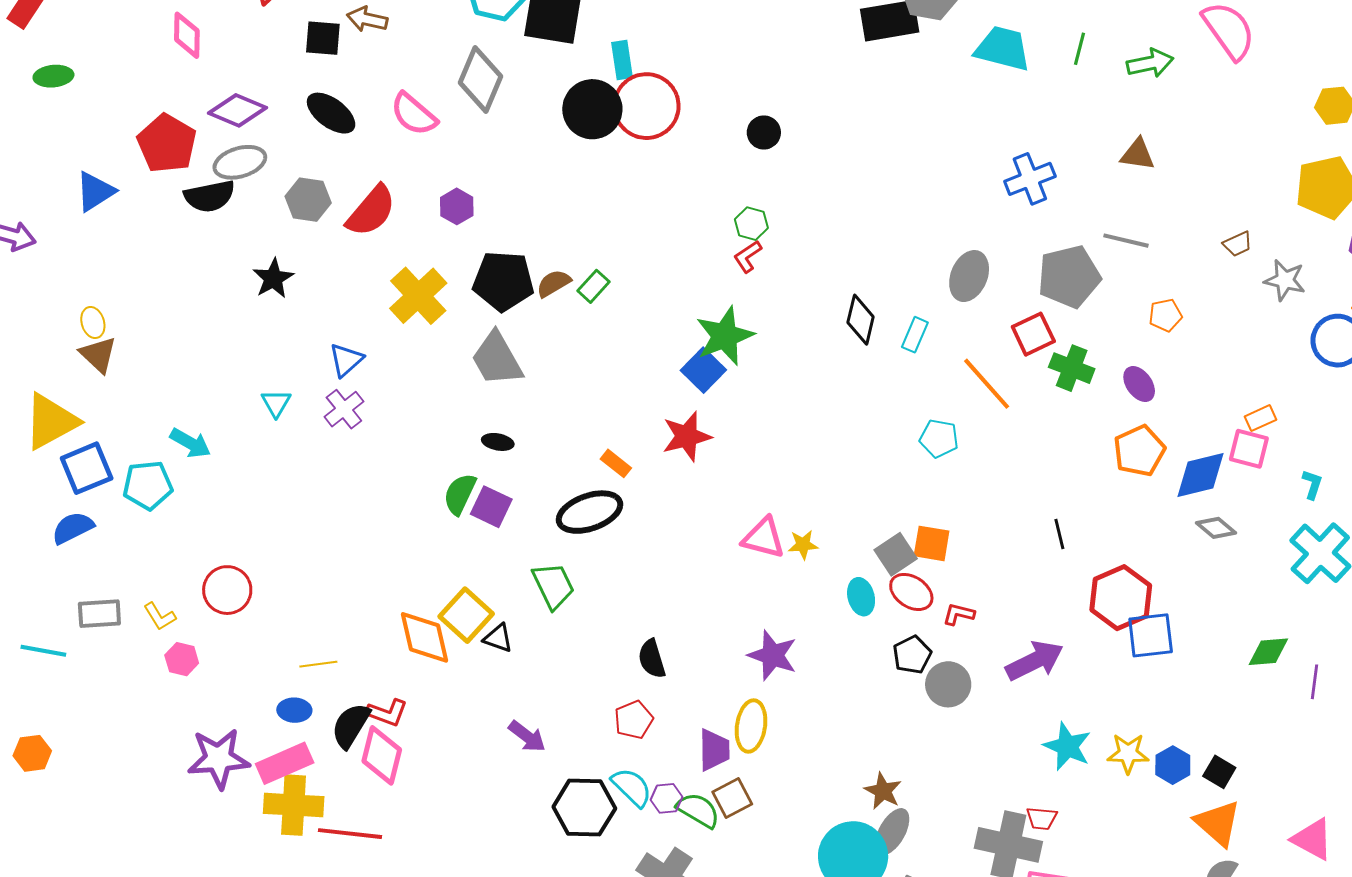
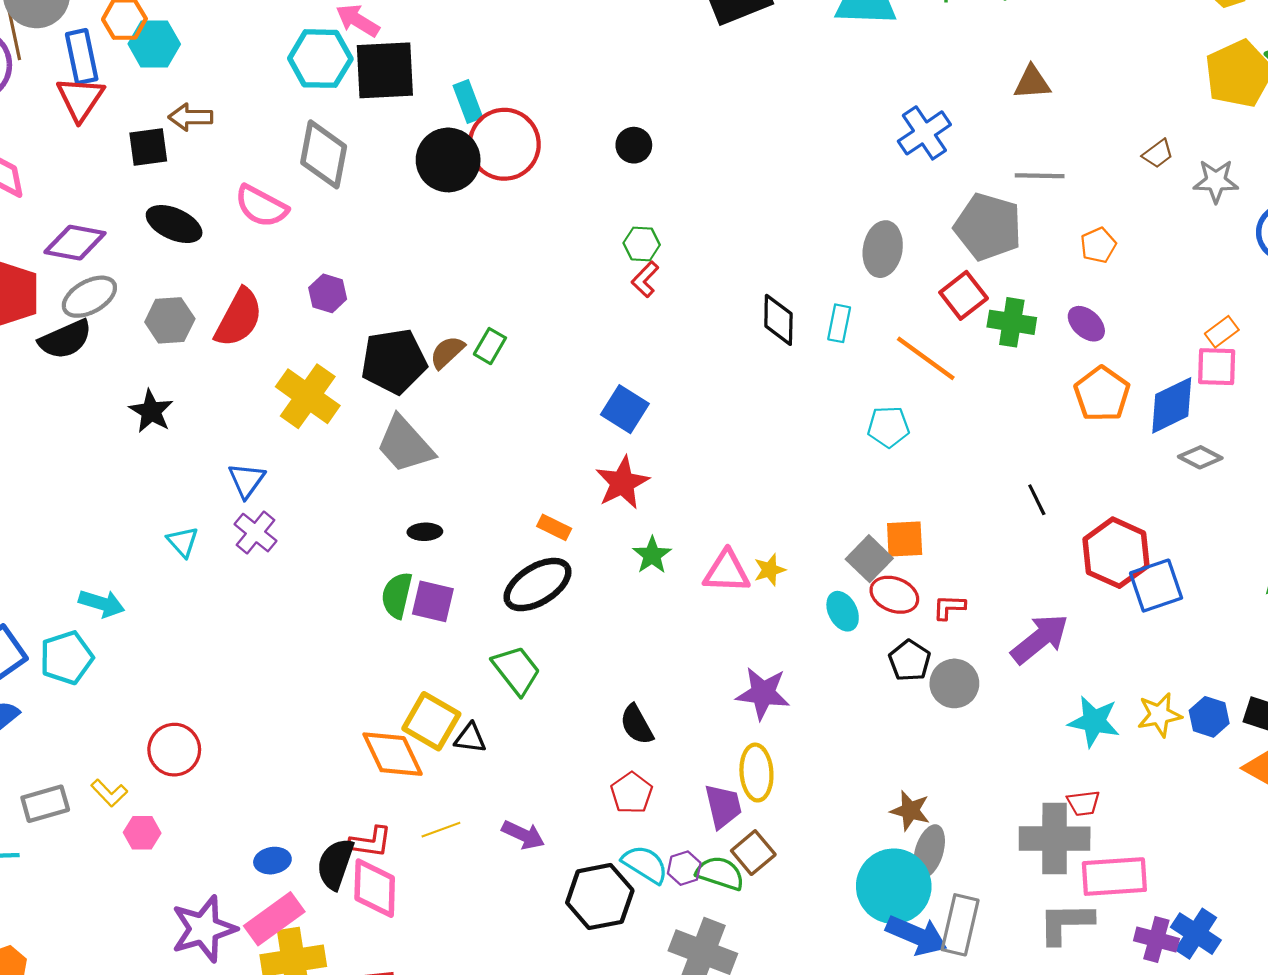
gray pentagon: (1069, 277) -> (988, 227), turned -30
green star: (725, 336) -> (652, 555), moved, size x0.6
yellow line: (318, 664) -> (441, 830), moved

